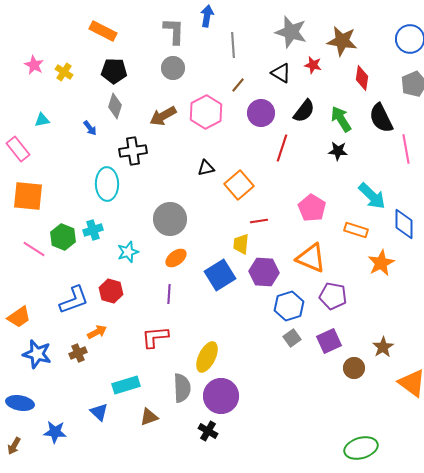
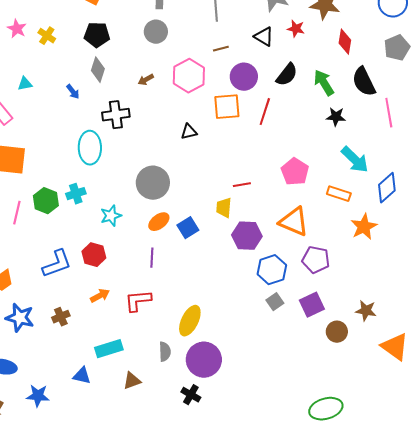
brown line: (238, 85) -> (221, 49), turned 35
brown arrow: (163, 116) -> (146, 80), size x0.6
black star: (338, 151) -> (336, 117), moved
orange square: (239, 185) -> (227, 107), moved, turned 36
blue diamond: (404, 224) -> (387, 188), turned 48
pink line: (34, 249) -> (17, 213), turned 70
blue square: (220, 275) -> (188, 228), moved, size x0.7
orange arrow: (97, 332) -> (100, 296), moved
brown star: (383, 347) -> (366, 311), turned -30
gray semicircle: (182, 388) -> (165, 352), size x0.7
blue triangle: (99, 412) -> (82, 376), turned -30
green ellipse: (361, 448) -> (326, 409), moved

